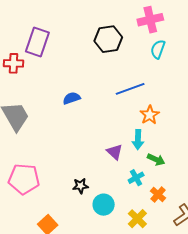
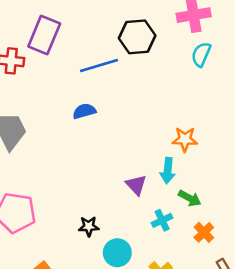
blue line: (130, 89) -> (99, 65), moved
orange star: (150, 115) -> (185, 139), turned 30
orange cross: (158, 194) -> (204, 232), moved

